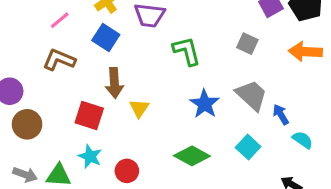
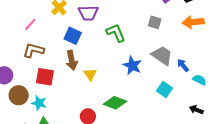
blue square: (106, 38) -> (73, 36), moved
red square: (89, 115) -> (45, 77), moved
cyan star: (90, 156) -> (39, 103), moved
green diamond: (192, 156) -> (115, 103), moved

